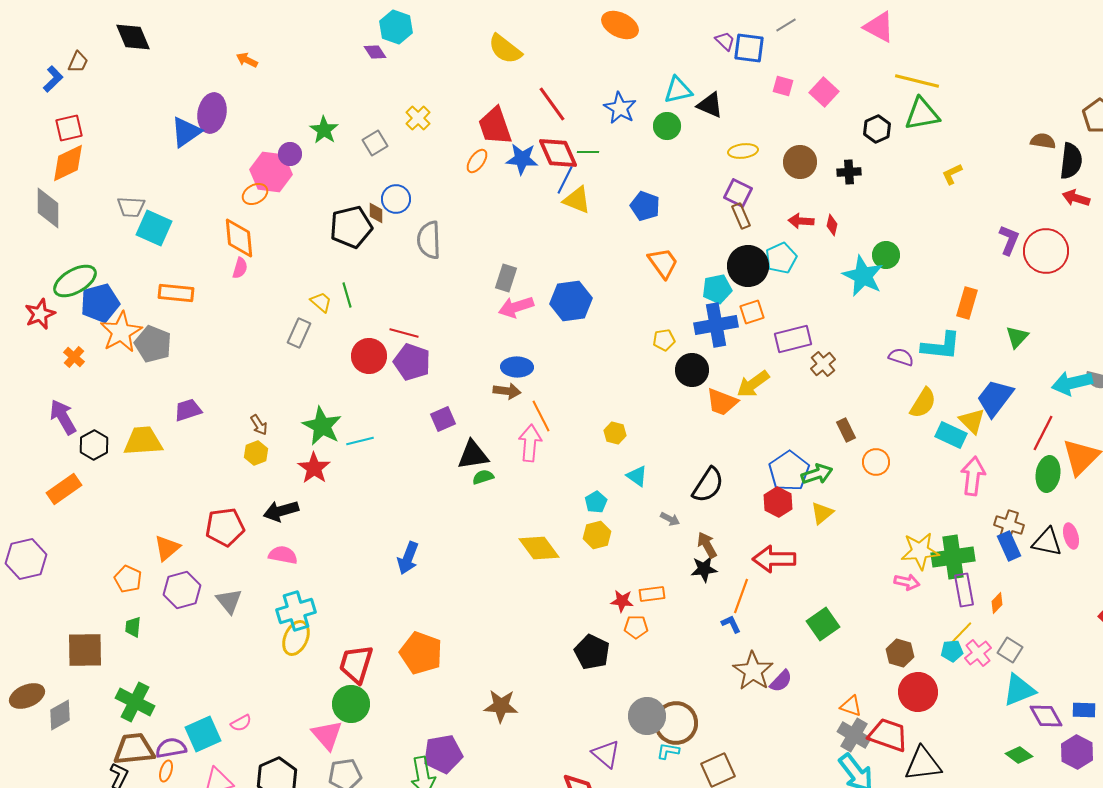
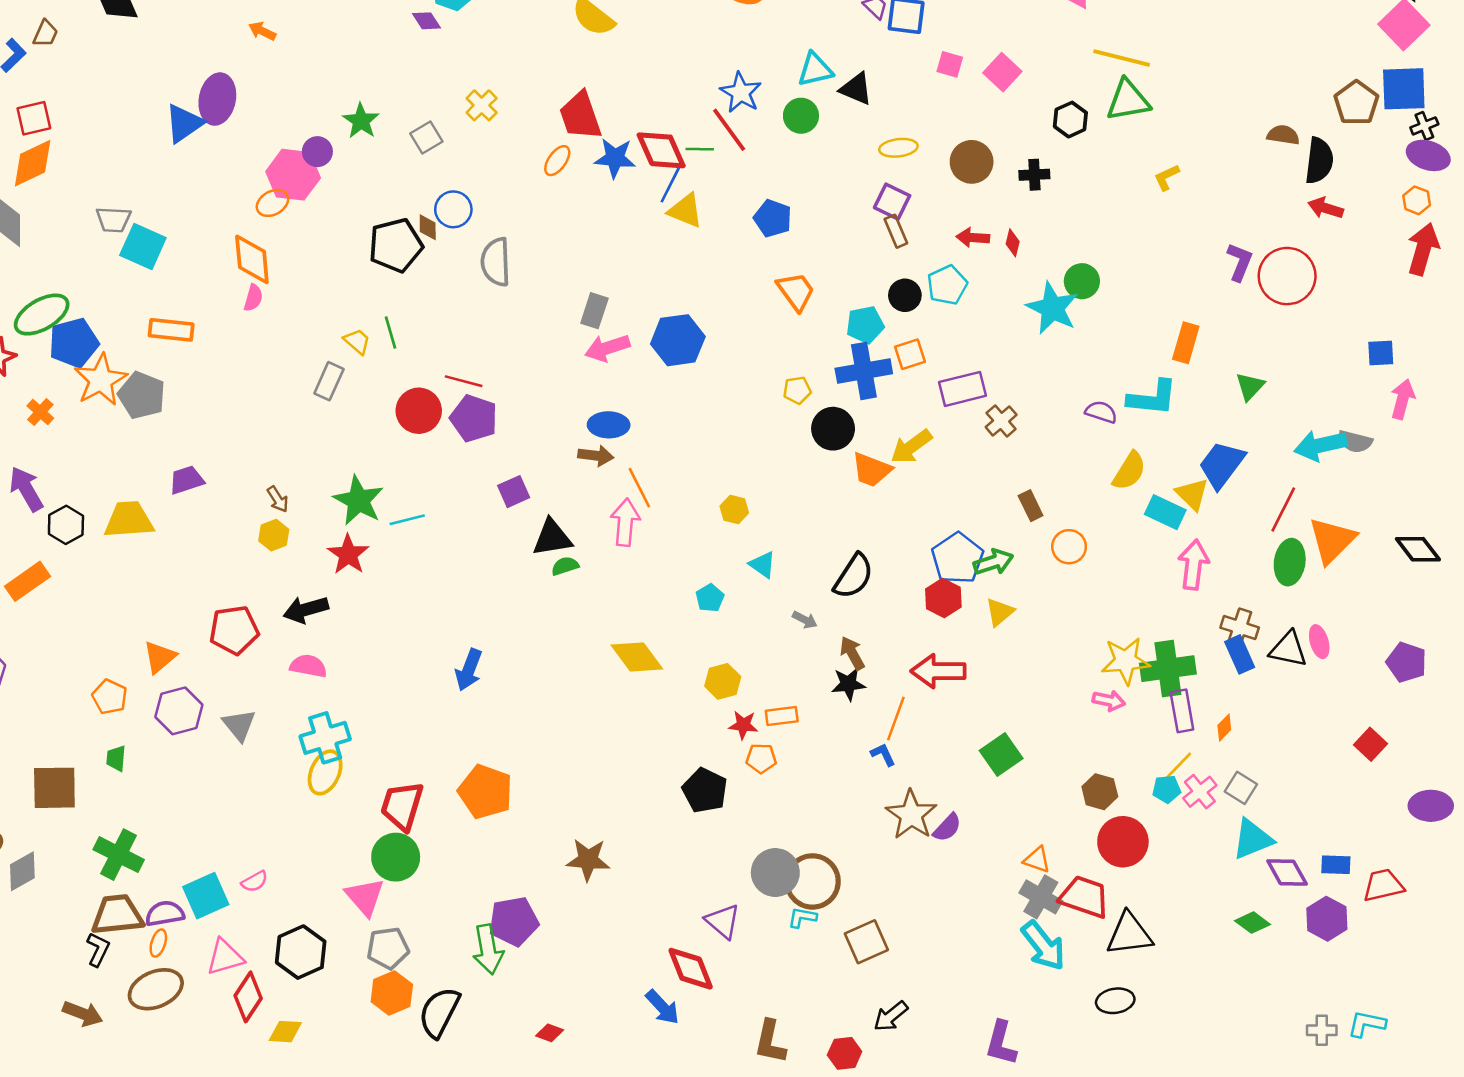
red line: (552, 104) -> (729, 130), moved
black circle: (748, 266) -> (905, 295), size x0.6
yellow hexagon: (597, 535) -> (723, 681), moved

